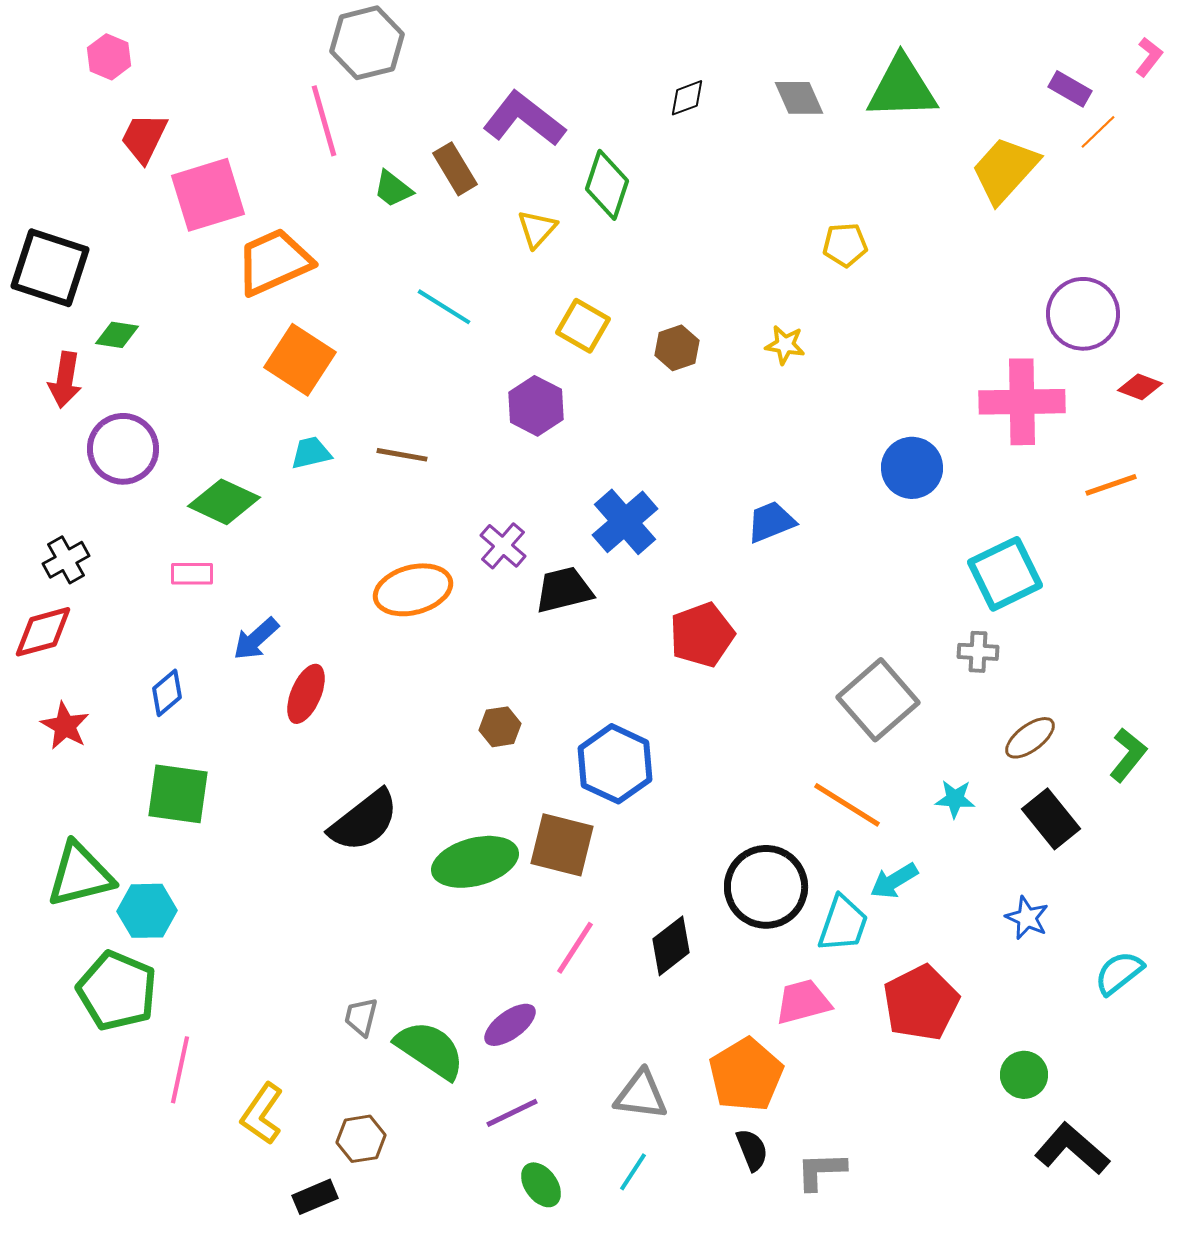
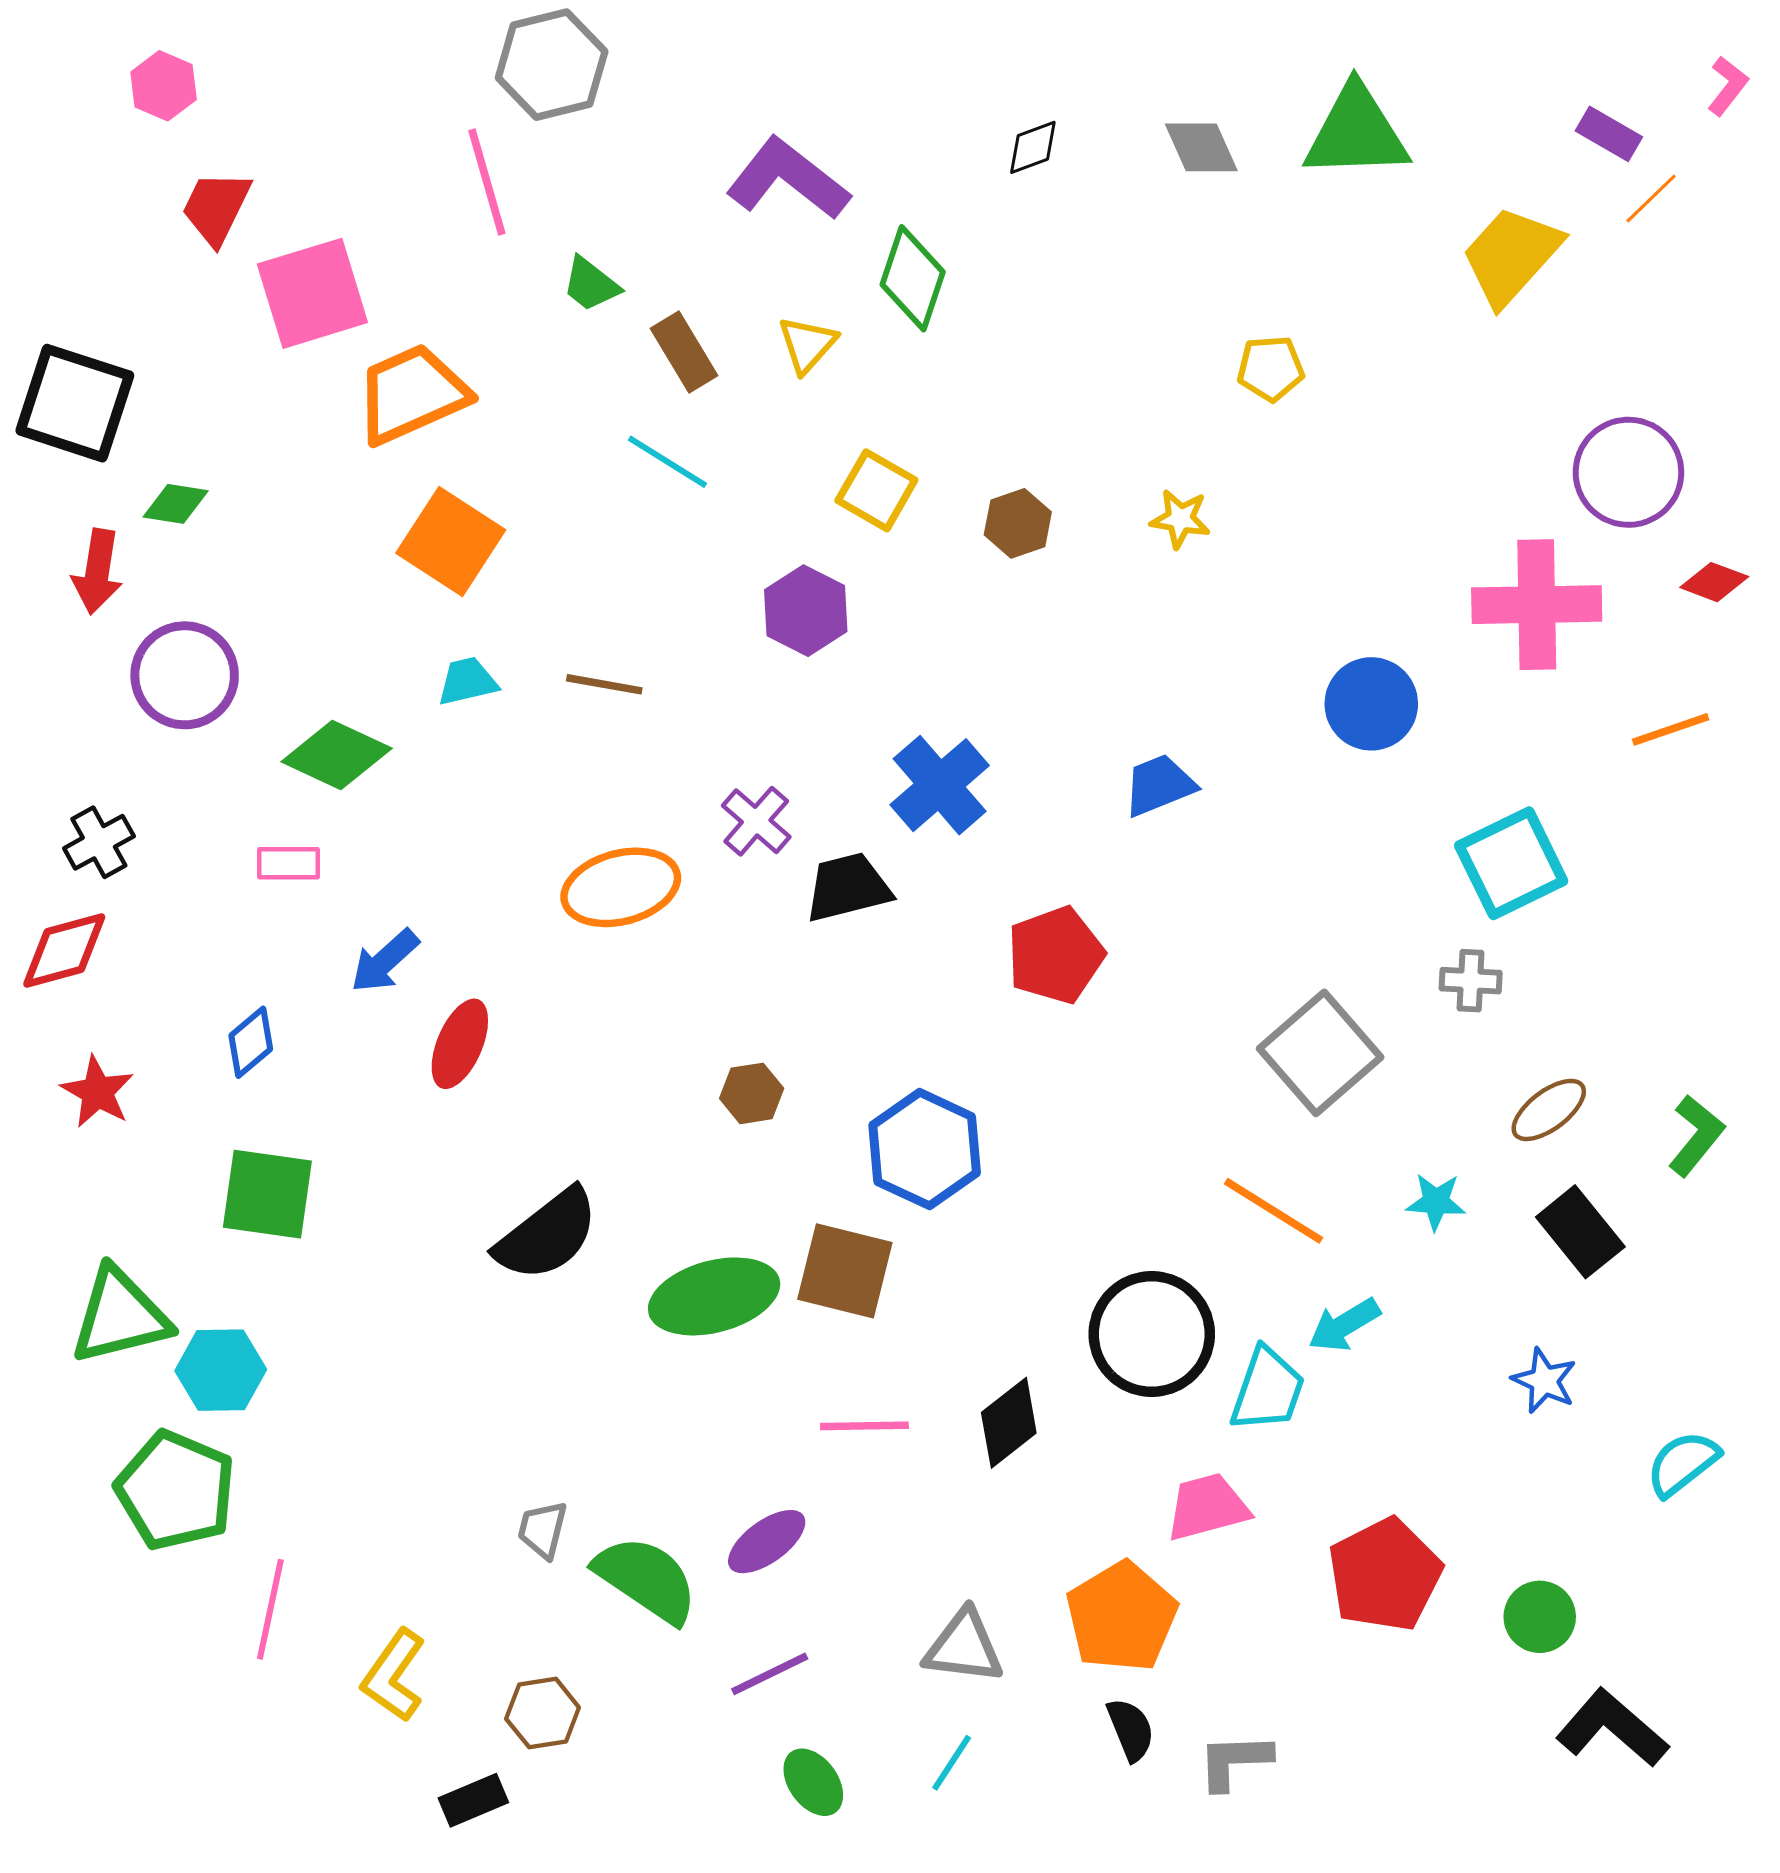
brown rectangle: (455, 169) -> (684, 352), moved
pink line: (575, 948) -> (864, 1426), turned 56
red pentagon: (921, 1003) -> (1385, 1575), moved

